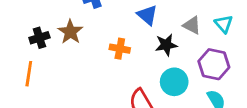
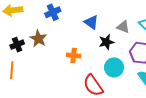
orange cross: (120, 49) -> (74, 55), moved

